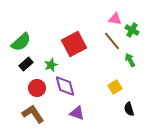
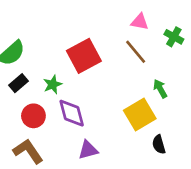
green cross: (132, 30) -> (174, 37), moved
green arrow: (130, 60) -> (160, 89), moved
yellow square: (115, 87) -> (140, 114), size x1.6
purple triangle: (77, 113) -> (88, 150), turned -35

